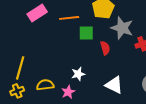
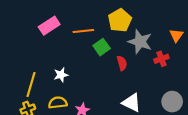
green square: (86, 33) -> (102, 47), turned -35
white star: (78, 74) -> (61, 75), moved

